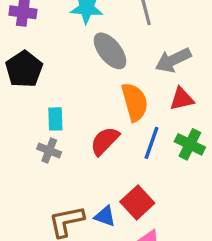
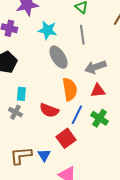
red semicircle: (105, 141) -> (49, 110), turned -120
red square: (137, 202) -> (66, 138), moved
blue triangle: (105, 216) -> (44, 155), turned 32

